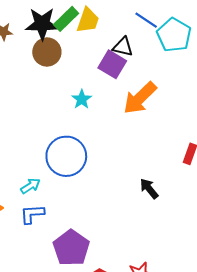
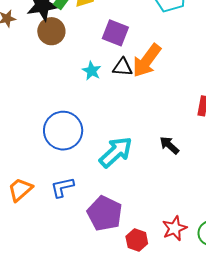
black triangle: (123, 47) -> (122, 67), moved
blue circle: (66, 156) -> (63, 131), moved
cyan arrow: (30, 186) -> (116, 152), moved, size x1.8

